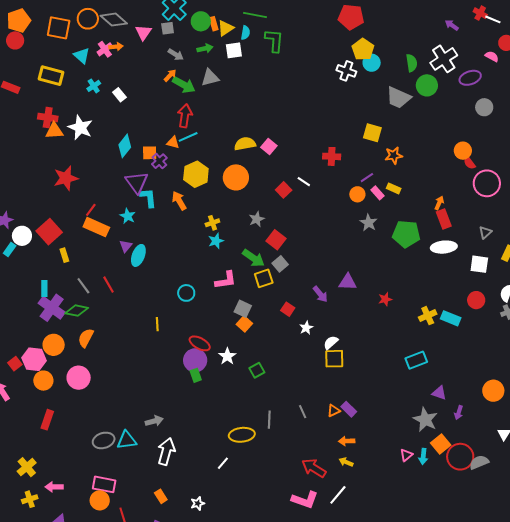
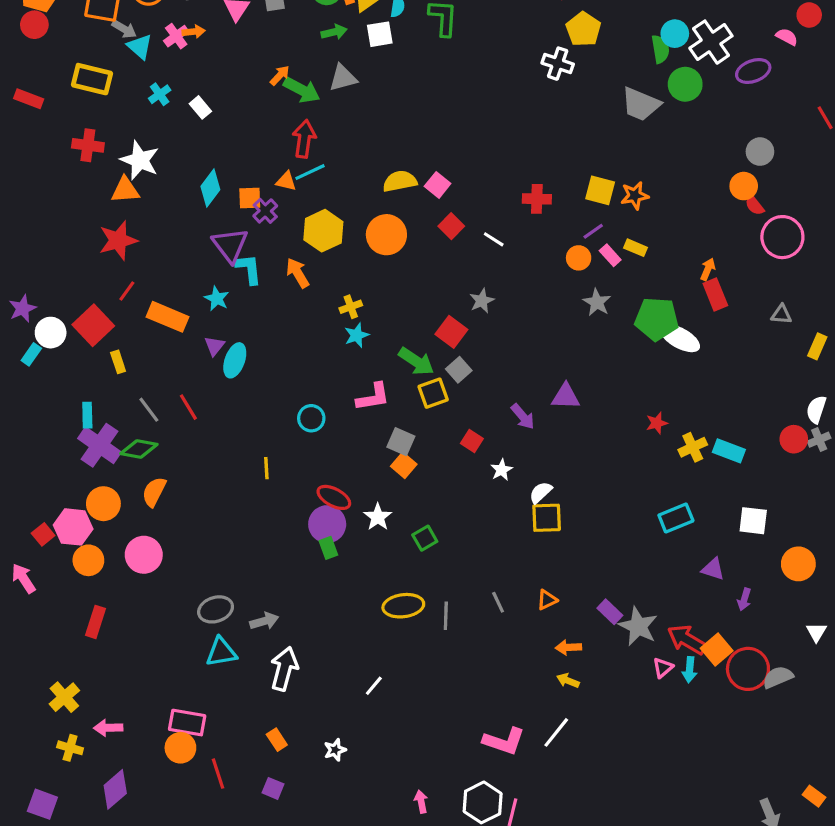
gray arrow: (176, 55) -> (124, 29), moved
cyan circle: (372, 63) -> (675, 34), moved
gray circle: (484, 107) -> (760, 152), moved
orange triangle: (54, 131) -> (125, 190), moved
yellow square: (372, 133) -> (600, 190), moved
red square: (284, 190) -> (451, 226), moved
red line: (91, 210) -> (127, 291), moved
gray star: (257, 219) -> (482, 301), moved
gray triangle: (485, 232) -> (781, 314), turned 48
white ellipse: (444, 247) -> (680, 338), moved, turned 35
white square: (479, 264) -> (753, 521), moved
red star: (385, 299) -> (657, 423), moved
red circle: (476, 300) -> (794, 439), moved
purple rectangle: (349, 409) -> (610, 612), moved
gray star: (425, 420) -> (638, 626), moved
yellow ellipse: (242, 435) -> (403, 606), moved
gray ellipse: (104, 440) -> (216, 609), moved
red arrow: (314, 468) -> (687, 640), moved
yellow cross: (30, 499) -> (70, 748), turned 35

